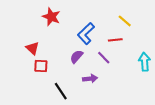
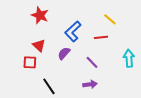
red triangle: (32, 48) -> (39, 45), moved
purple line: (104, 58) -> (92, 62), moved
purple arrow: (90, 79) -> (90, 84), moved

